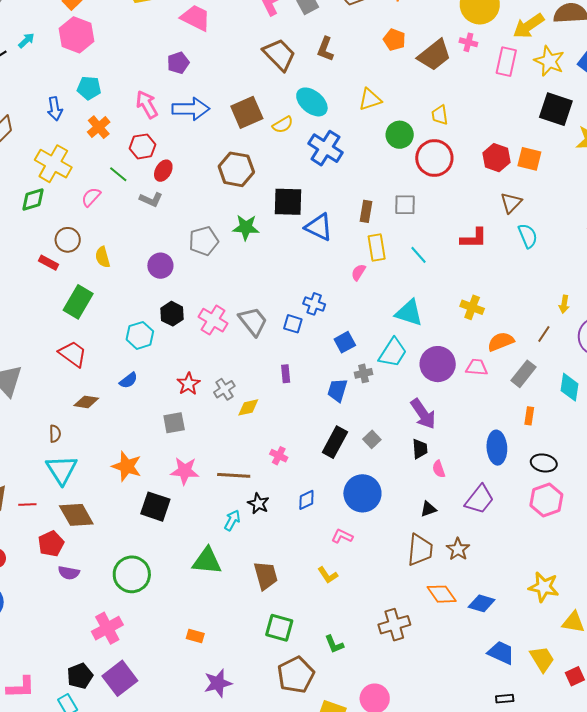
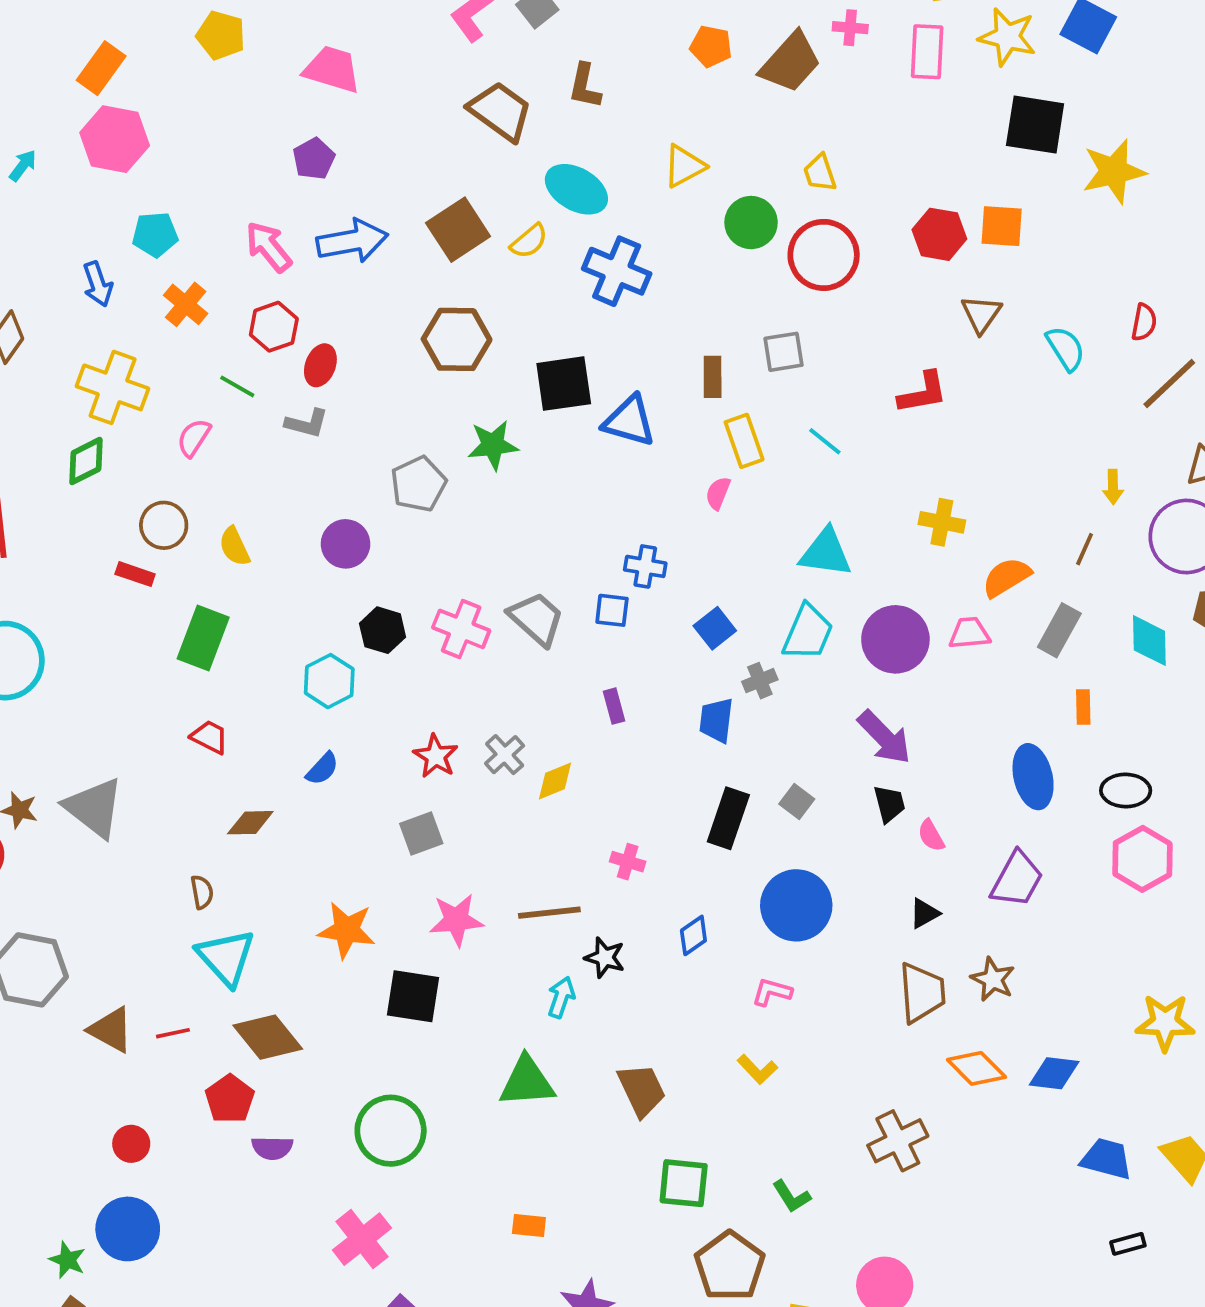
cyan semicircle: (528, 236) -> (1066, 348), moved
red trapezoid: (73, 354) -> (210, 737), size x0.7

